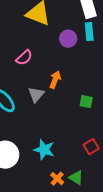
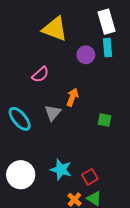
red square: (91, 147) -> (90, 177), moved

